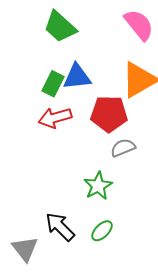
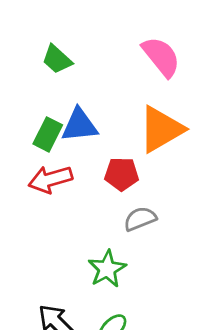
green trapezoid: (60, 27) -> (57, 59), size x0.7
red pentagon: (109, 114) -> (122, 174), size x0.7

